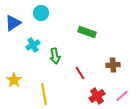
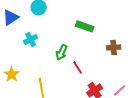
green arrow: (55, 56) -> (62, 52), moved, turned 35
brown cross: (113, 65) -> (114, 47), moved

